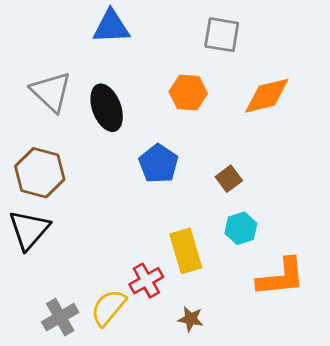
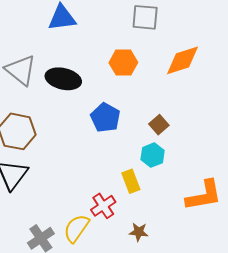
black ellipse: (107, 108) -> (63, 79), turned -52
cyan hexagon: (241, 228) -> (153, 155), moved
yellow rectangle: (186, 251) -> (131, 181), size x0.7

